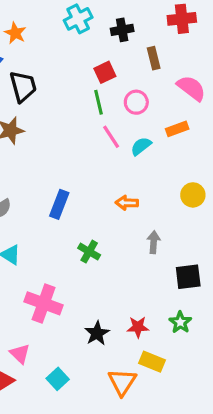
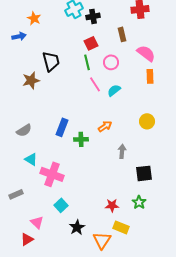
black cross: (122, 30) -> (93, 16), moved
black trapezoid: (23, 86) -> (51, 61), moved
orange rectangle: (177, 129) -> (150, 76), moved, turned -72
orange arrow: (127, 203) -> (105, 126), turned 144
green cross: (89, 252) -> (81, 139), moved, turned -32
pink cross: (44, 303) -> (52, 174), moved
black star: (97, 333) -> (77, 227), moved
cyan square: (58, 379) -> (61, 205), moved

